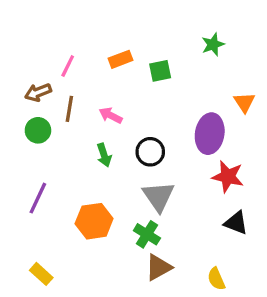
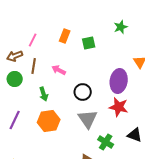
orange rectangle: (121, 59) -> (65, 36), turned -48
green arrow: (104, 155) -> (44, 94), moved
red star: (228, 177) -> (119, 107), moved
orange hexagon: (94, 221) -> (49, 121), moved
green cross: (147, 234) -> (106, 142), moved

